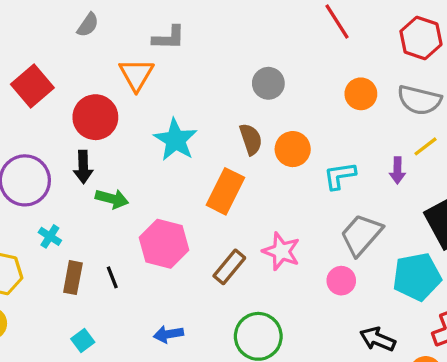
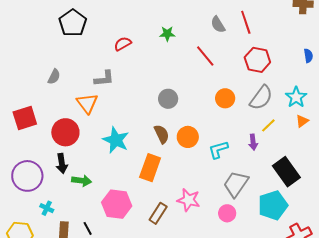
red square: (32, 86) -> (25, 118), turned 30
gray semicircle: (419, 100) -> (261, 98), turned -60

